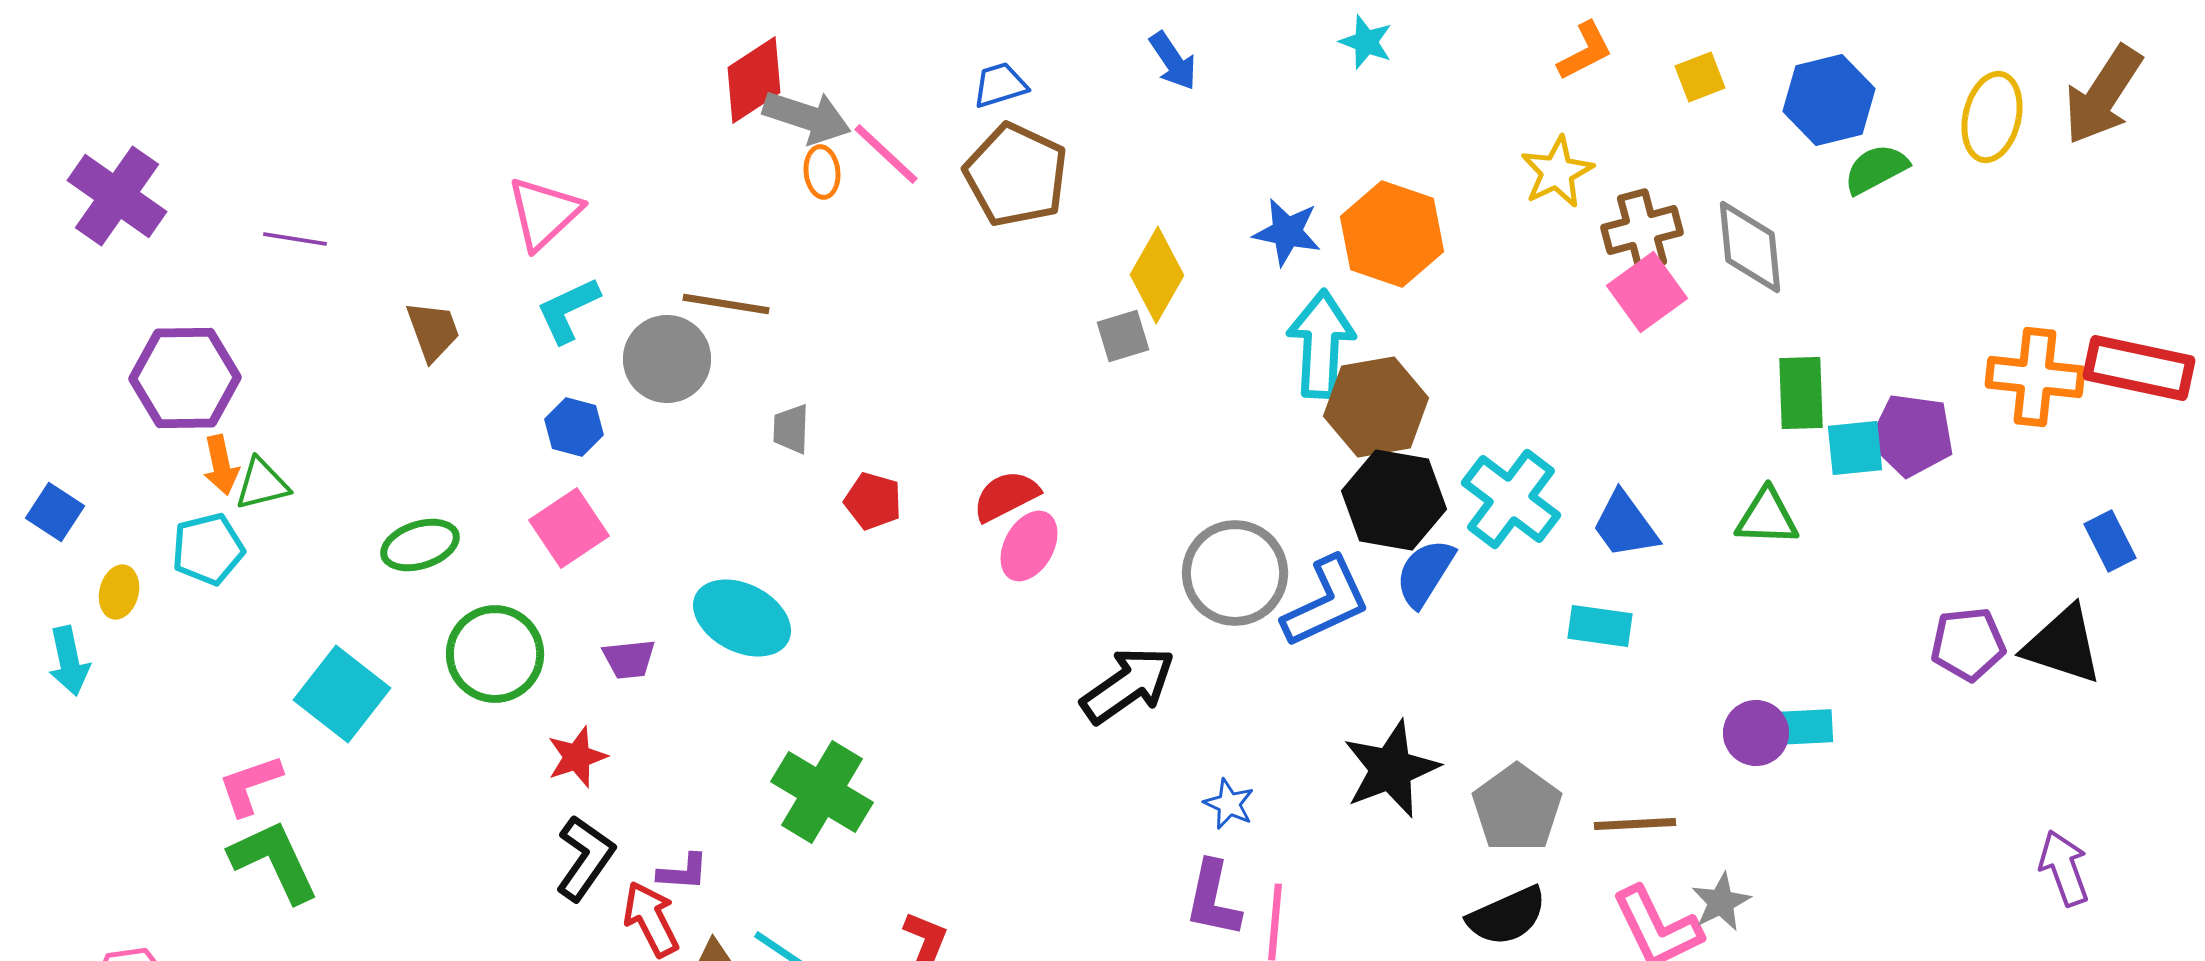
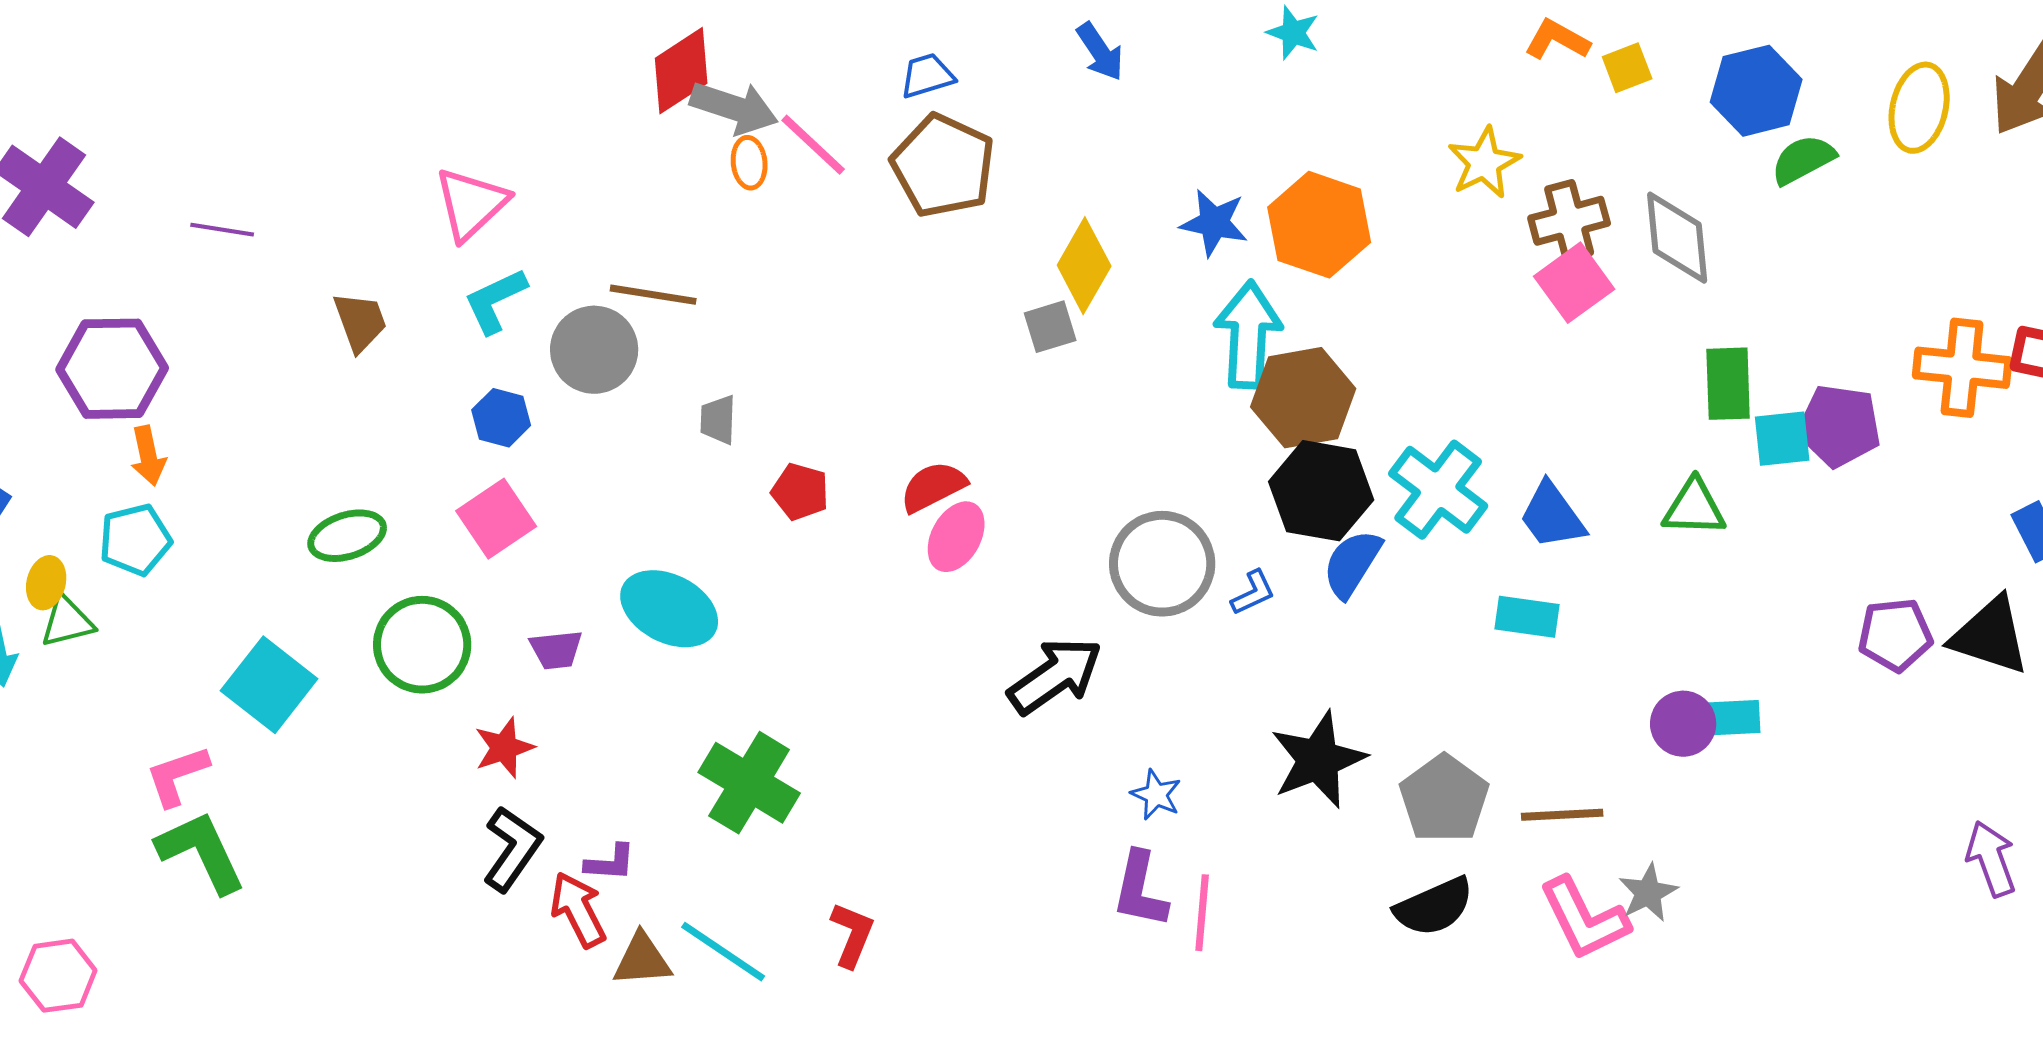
orange L-shape: (1585, 51) -> (1557, 40), moved, turned -124
green triangle: (262, 484) -> (67, 622), moved
blue L-shape: (1326, 602) -> (1253, 593), size x0.5

